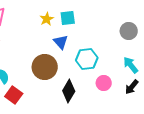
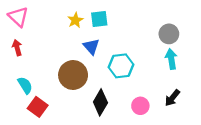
cyan arrow: (131, 65) -> (171, 59), moved, turned 30
pink circle: (104, 83) -> (140, 106), moved

